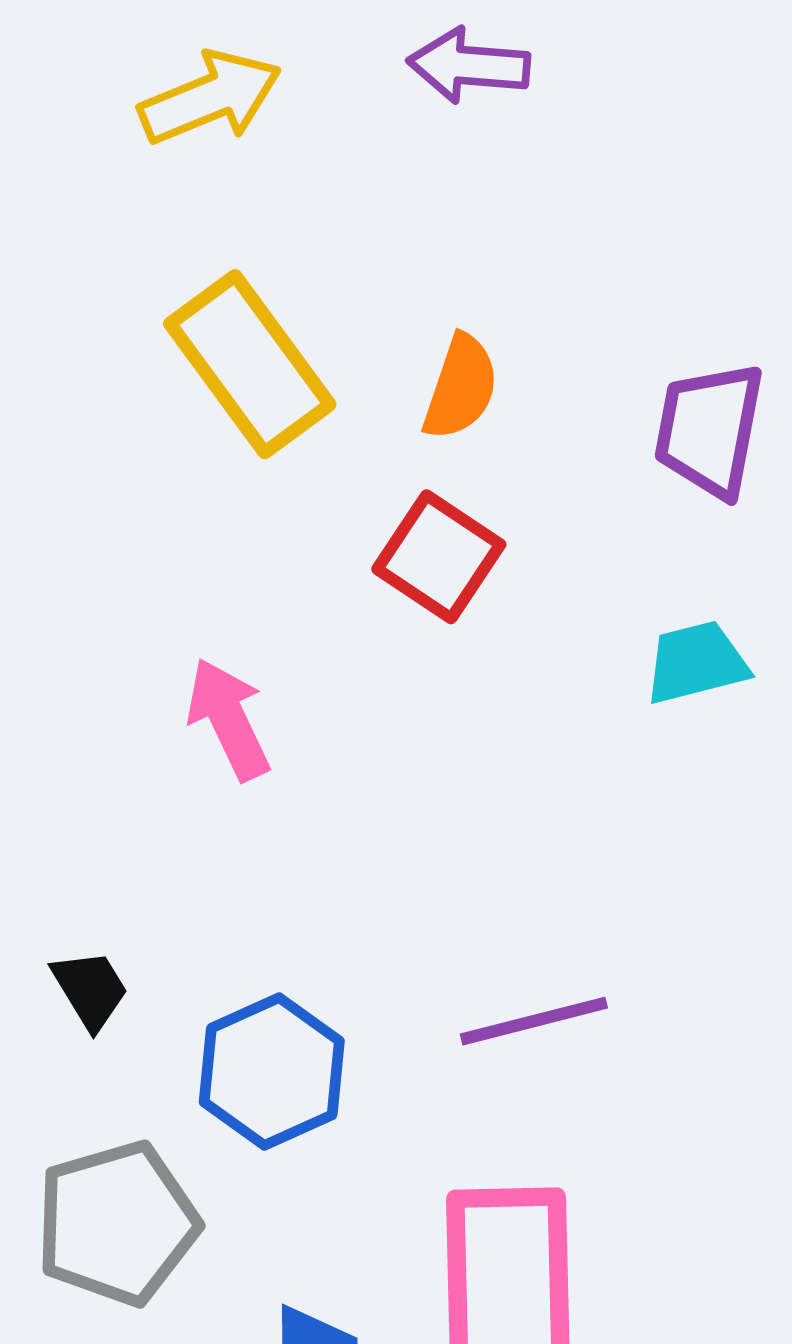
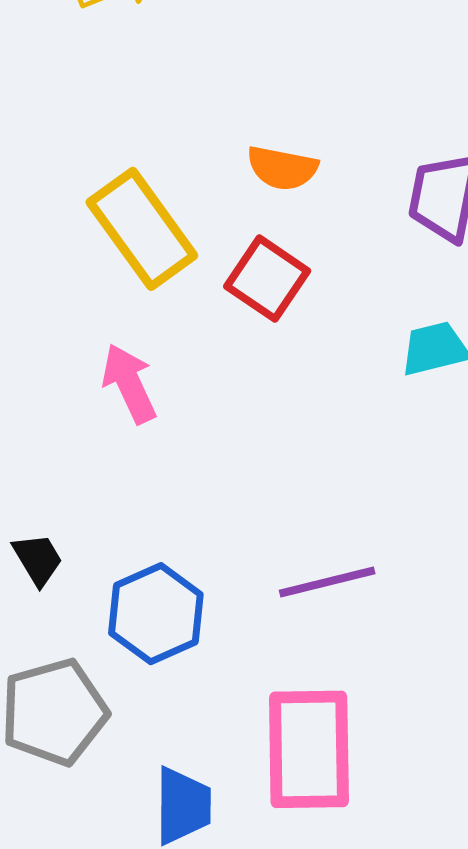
yellow rectangle: (250, 364) -> (142, 229), moved
orange semicircle: (461, 387) -> (282, 168), turned 82

